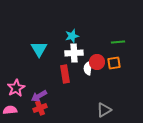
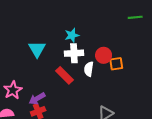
green line: (118, 42) -> (135, 17), moved
red circle: (97, 62) -> (104, 55), moved
red rectangle: (65, 74) -> (64, 75), turned -36

